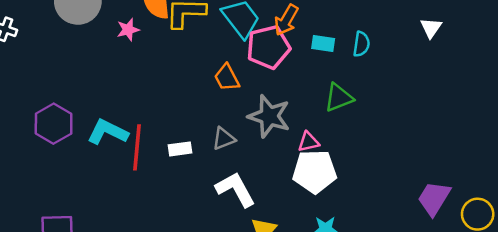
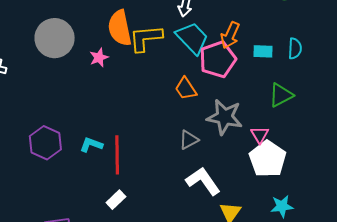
cyan L-shape: (108, 132) -> (91, 145), size x0.7
pink triangle: (309, 142) -> (260, 135), turned -42
white rectangle: (180, 149) -> (116, 200), moved, turned -30
white pentagon: (315, 171) -> (268, 159), turned -30

